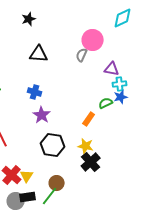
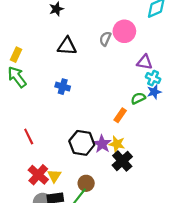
gray semicircle: (82, 55) -> (105, 39), moved
cyan cross: (120, 84) -> (153, 78), turned 32
purple star: (42, 115) -> (102, 144), moved

